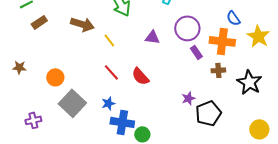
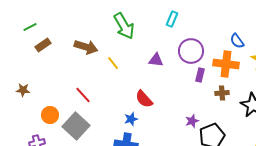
purple rectangle: (196, 52) -> (200, 75), turned 48
red line: (111, 72) -> (83, 95), moved
orange circle: (55, 77) -> (50, 115), moved
blue star: (108, 103) -> (131, 119), moved

